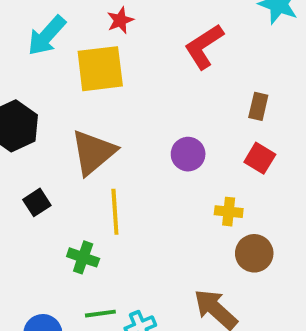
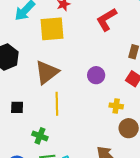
black square: (37, 202) -> (17, 107), moved, turned 32
green cross: (83, 257) -> (40, 136), moved

